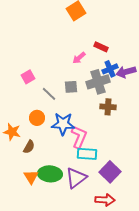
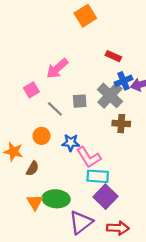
pink arrow: (79, 58) -> (57, 69), moved, size x1.5
gray cross: (98, 82) -> (110, 95), turned -30
blue star: (63, 124) -> (71, 143), size x0.7
pink L-shape: (79, 137) -> (89, 157), turned 125
purple square: (110, 172) -> (106, 197), moved
purple triangle: (76, 178) -> (81, 222), moved

